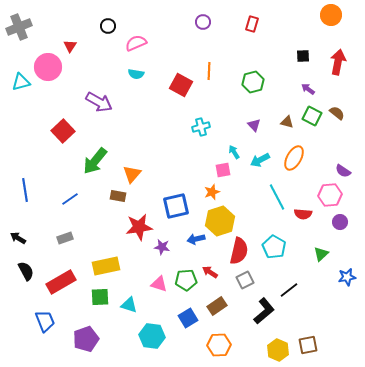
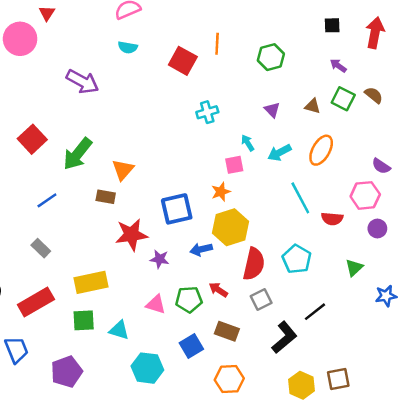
red square: (63, 131) -> (32, 139), moved
gray rectangle: (65, 238) -> (41, 248), turned 63
brown rectangle: (217, 306) -> (227, 331), turned 54

